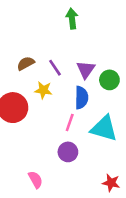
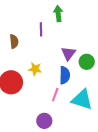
brown semicircle: (26, 63) -> (14, 41), moved, turned 112
purple line: (55, 68) -> (41, 29), moved, turned 32
purple circle: (68, 152) -> (44, 121), moved

